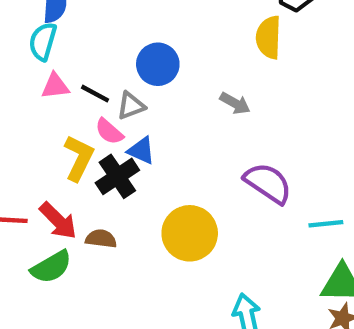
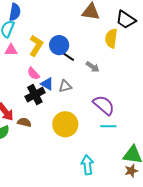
black line: (95, 94) -> (68, 56), moved
gray triangle: (131, 106) -> (65, 86), moved
yellow L-shape: (79, 158) -> (36, 46), moved
cyan line: (326, 224) -> (108, 126), moved

